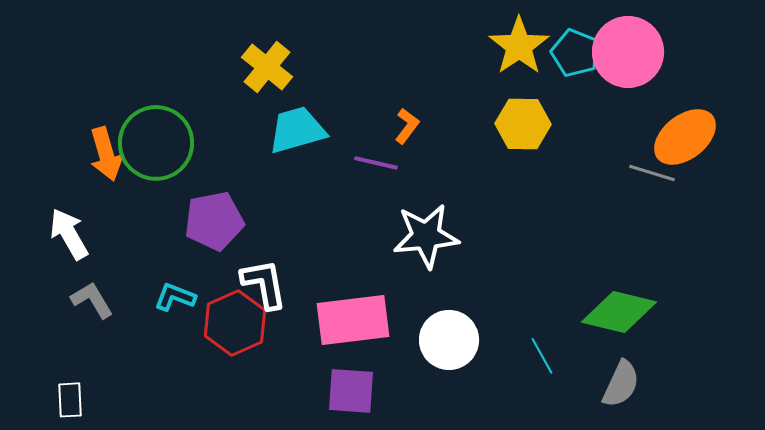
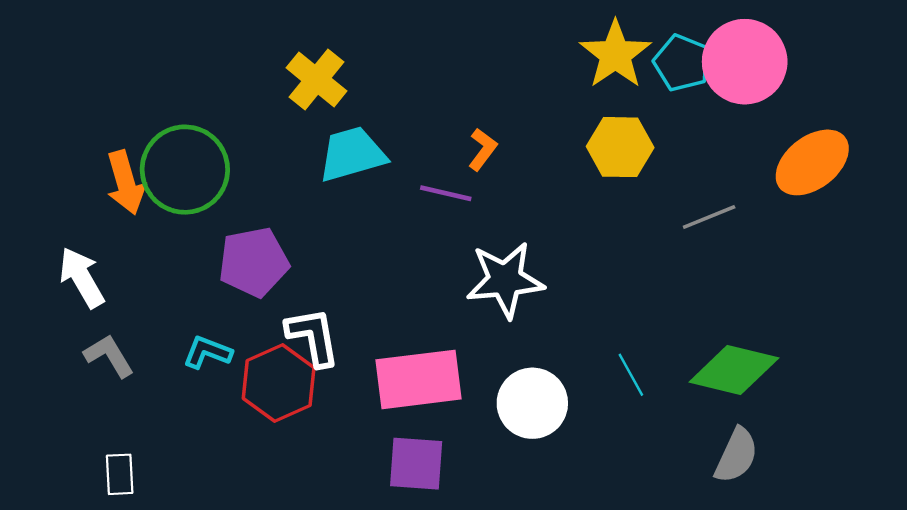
gray line: (652, 173) -> (709, 217), moved, turned -39
cyan line: (542, 356) -> (631, 375), moved
white rectangle: (70, 400) -> (120, 474), moved

